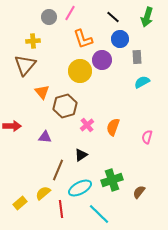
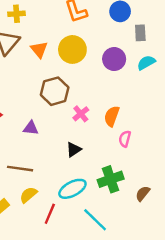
purple circle: (102, 60) -> (114, 59), moved
orange triangle: (42, 92) -> (39, 49), moved
pink semicircle: (147, 137) -> (125, 139), moved
brown line: (58, 170) -> (20, 169), moved, turned 75
red line: (61, 209) -> (50, 214), turned 30

